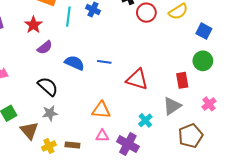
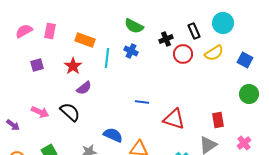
blue square: (204, 31) -> (245, 60), moved
green circle: (203, 61) -> (249, 94), moved
blue semicircle: (74, 63) -> (113, 135), moved
black semicircle: (48, 86) -> (70, 112), moved

